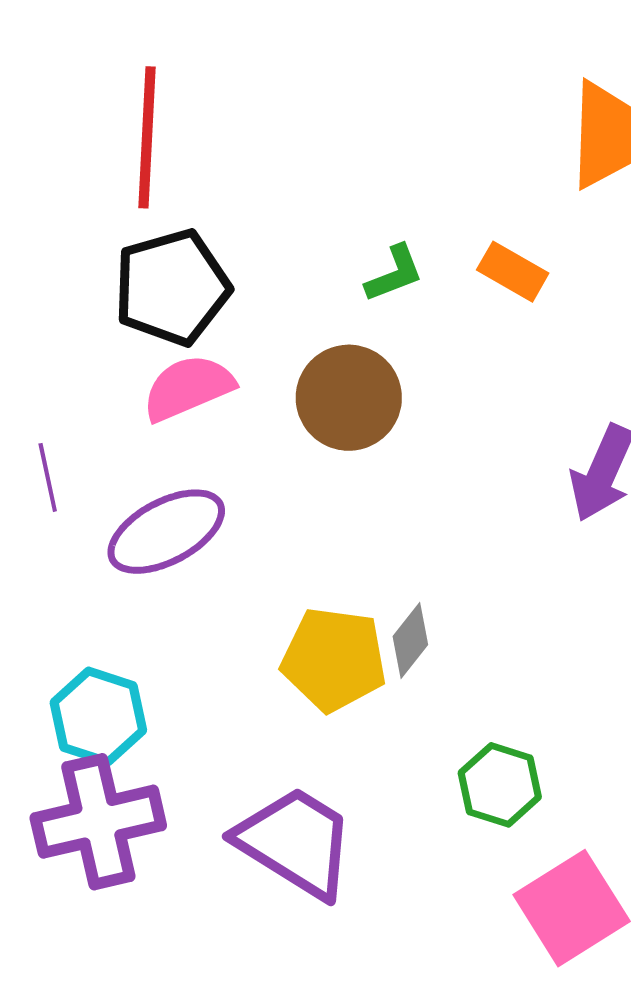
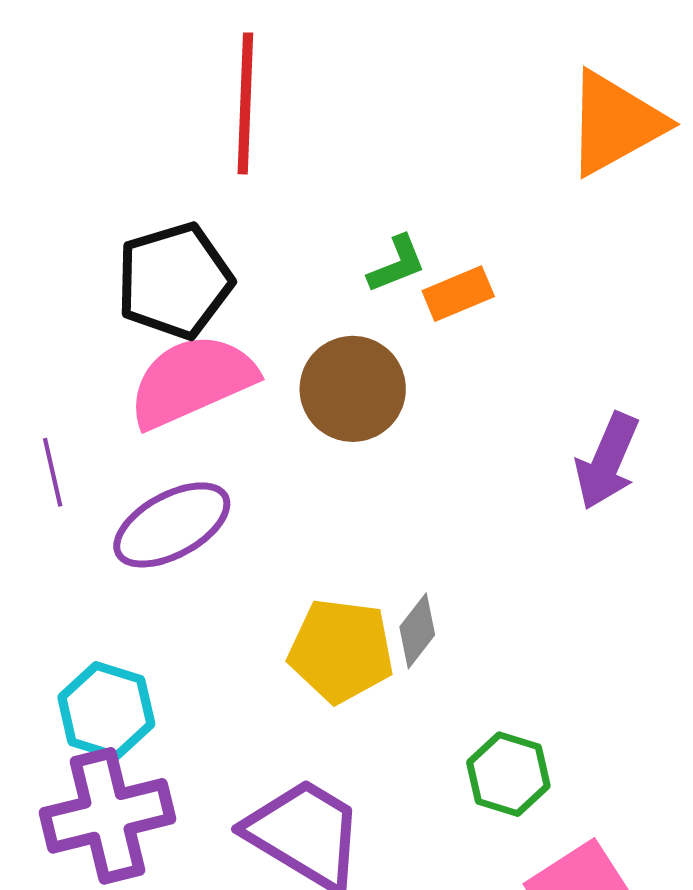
red line: (147, 137) -> (245, 103), moved
orange rectangle: (513, 272) -> (458, 294), moved, turned -52
pink semicircle: (188, 388) -> (192, 381), size x1.4

